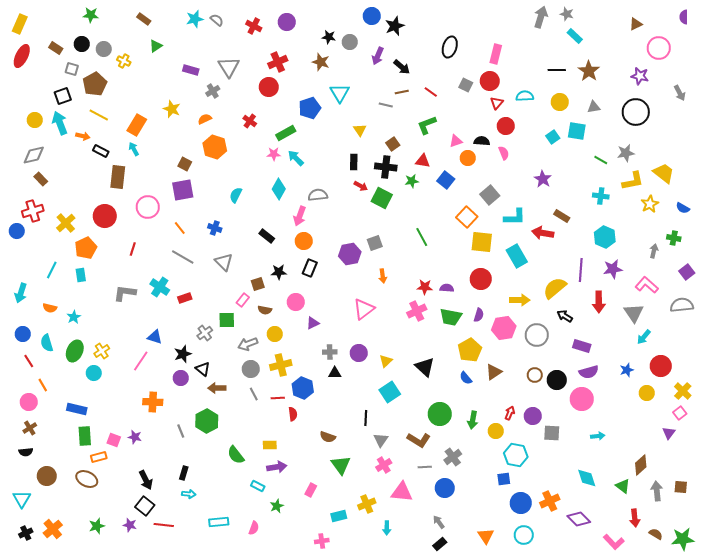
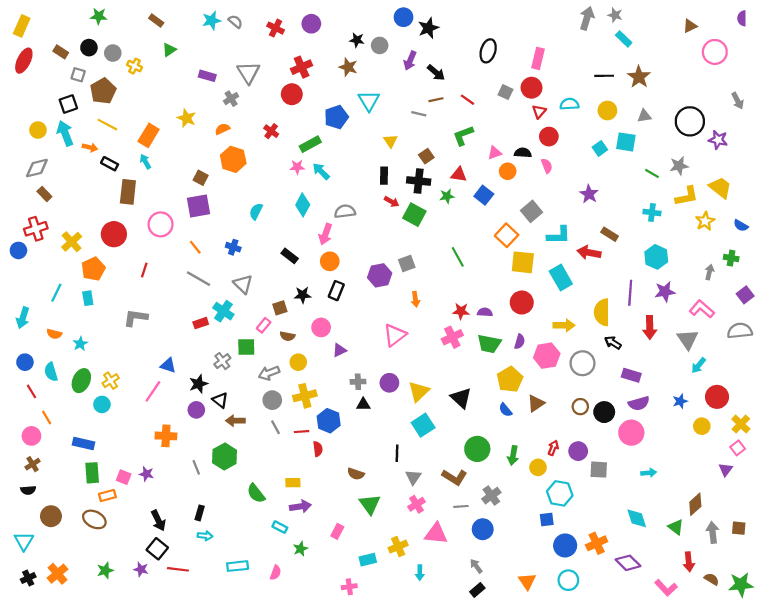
purple star: (640, 76) -> (718, 140), moved
cyan cross: (160, 287) -> (223, 311), moved
yellow semicircle: (555, 288) -> (602, 312), turned -50
yellow triangle: (386, 361) -> (419, 391), size x1.5

